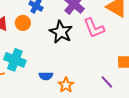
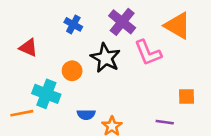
orange circle: (23, 23) -> (72, 71), moved
purple line: (107, 82) -> (165, 122), turned -40

